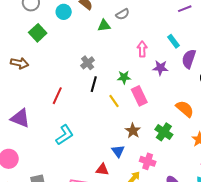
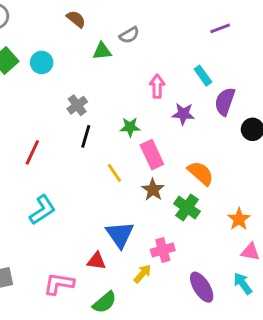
cyan circle: (64, 12) -> (42, 62), moved
yellow line: (114, 101) -> (114, 173), moved
orange semicircle: (185, 109) -> (201, 173), moved
brown star: (133, 131) -> (153, 190), moved
blue triangle: (118, 151) -> (120, 235), size x1.5
pink cross: (148, 161) -> (163, 250), turned -35

